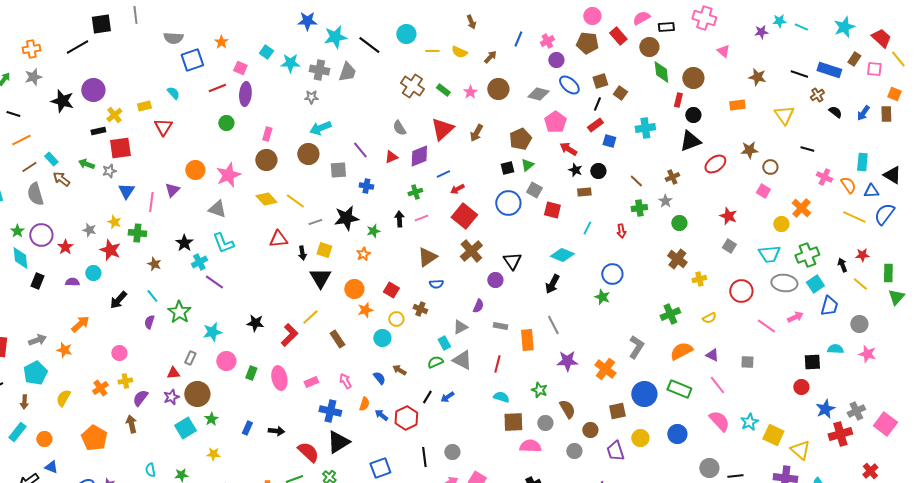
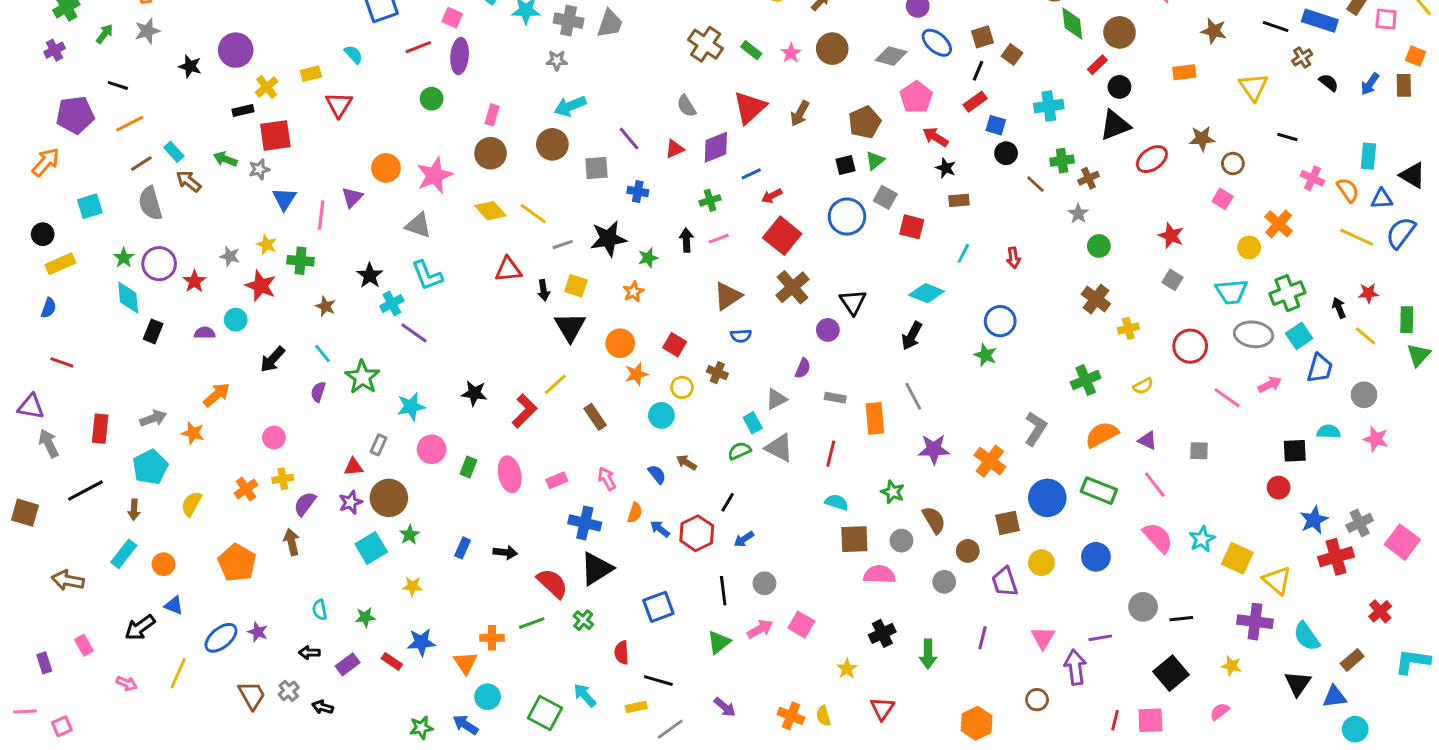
red rectangle: (678, 100) -> (1097, 65), turned 32
black star: (62, 101) -> (190, 66), size x0.7
black circle: (598, 171) -> (1006, 153), moved
green cross: (639, 208) -> (1062, 161), moved
blue arrow: (447, 397) -> (744, 539), moved

